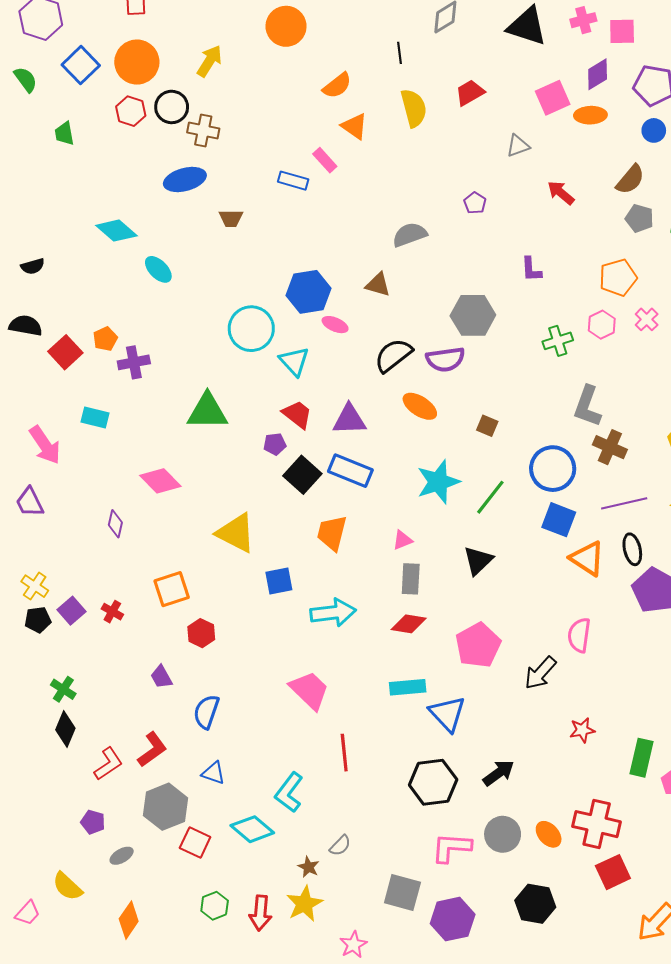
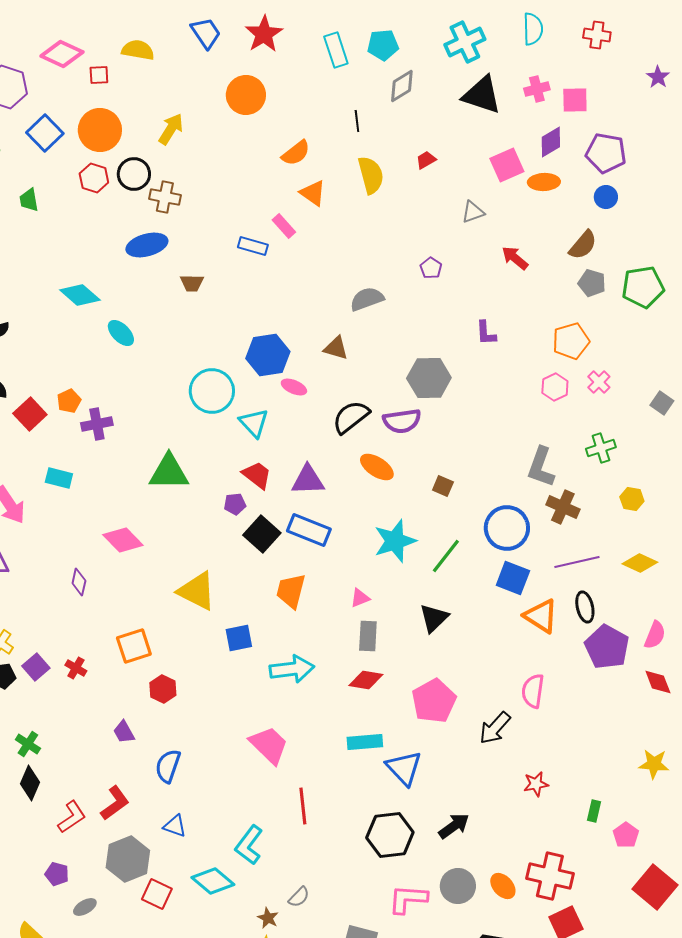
red trapezoid: (470, 93) -> (426, 160), size x0.7
green cross: (558, 341) -> (601, 448), moved
green rectangle: (642, 758) -> (594, 811), size x0.6

